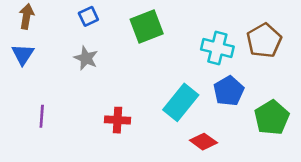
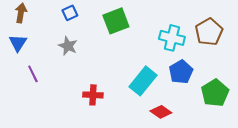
purple line: (42, 116) -> (33, 74), moved, turned -30

